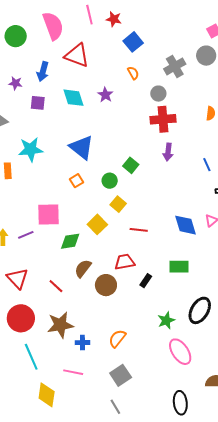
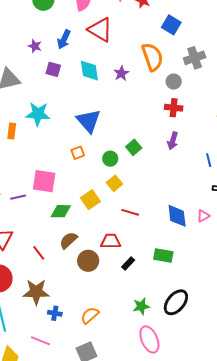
blue square: (133, 42) -> (171, 25), moved, turned -30
orange semicircle: (133, 73) -> (152, 57), size x2.0
red cross: (163, 119) -> (174, 108), size x0.7

